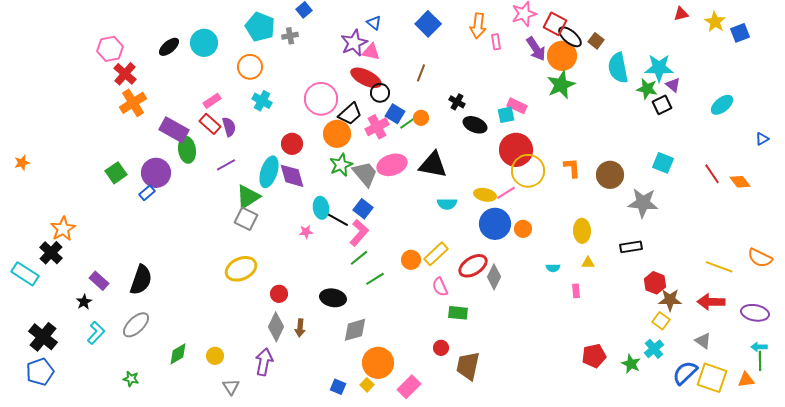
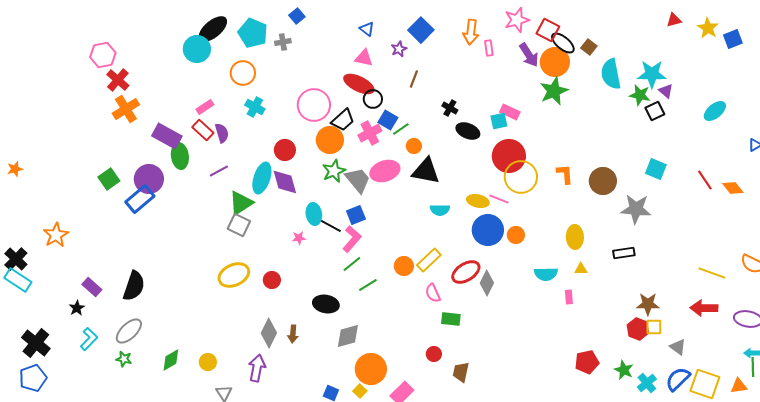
purple star: (354, 43) -> (399, 49), moved, size x0.6
black ellipse: (169, 47) -> (213, 29), moved, size x1.4
orange circle: (421, 118) -> (414, 146), moved
blue rectangle: (147, 193) -> (140, 199), size x1.8
pink line: (506, 193) -> (499, 199), turned 54
blue square: (363, 209) -> (356, 215), turned 30
black cross: (51, 253) -> (16, 259), moved
cyan semicircle: (553, 268) -> (546, 274), size x1.6
red hexagon: (655, 283) -> (638, 329), moved
red circle: (279, 294) -> (272, 280), moved
brown star: (670, 300) -> (648, 304), moved
yellow square: (661, 321) -> (654, 327), turned -36
gray triangle: (703, 341) -> (678, 347), moved
cyan cross: (654, 349) -> (647, 383), moved
brown trapezoid: (468, 366) -> (461, 372), size x0.7
green star: (131, 379) -> (124, 359), moved

